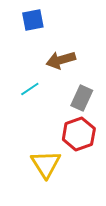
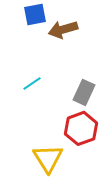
brown arrow: (61, 60) -> (63, 29), moved

